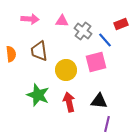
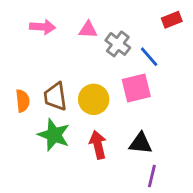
red rectangle: (121, 24) -> (172, 20), moved
brown trapezoid: (39, 51) -> (55, 96), moved
orange semicircle: (11, 54) -> (23, 101), moved

